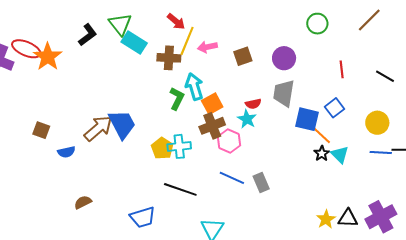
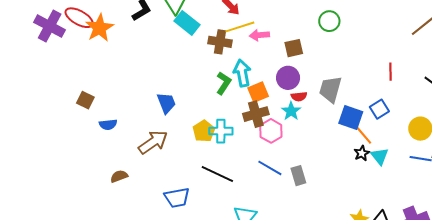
green circle: (317, 24) -> (329, 21), moved
yellow line: (187, 41) -> (240, 27), turned 44
purple circle: (284, 58) -> (288, 78), moved
blue trapezoid: (122, 124) -> (166, 103), size x0.7
brown arrow: (98, 128) -> (153, 142), moved

